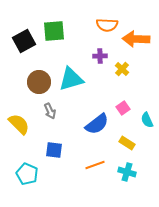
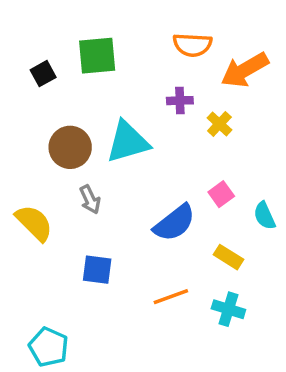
orange arrow: (136, 39) -> (245, 70), turned -32
black square: (24, 41) -> (43, 74), size x0.6
cyan pentagon: (27, 174) -> (49, 347), moved

